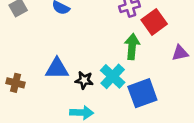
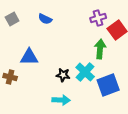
blue triangle: (57, 69) -> (29, 57), moved

